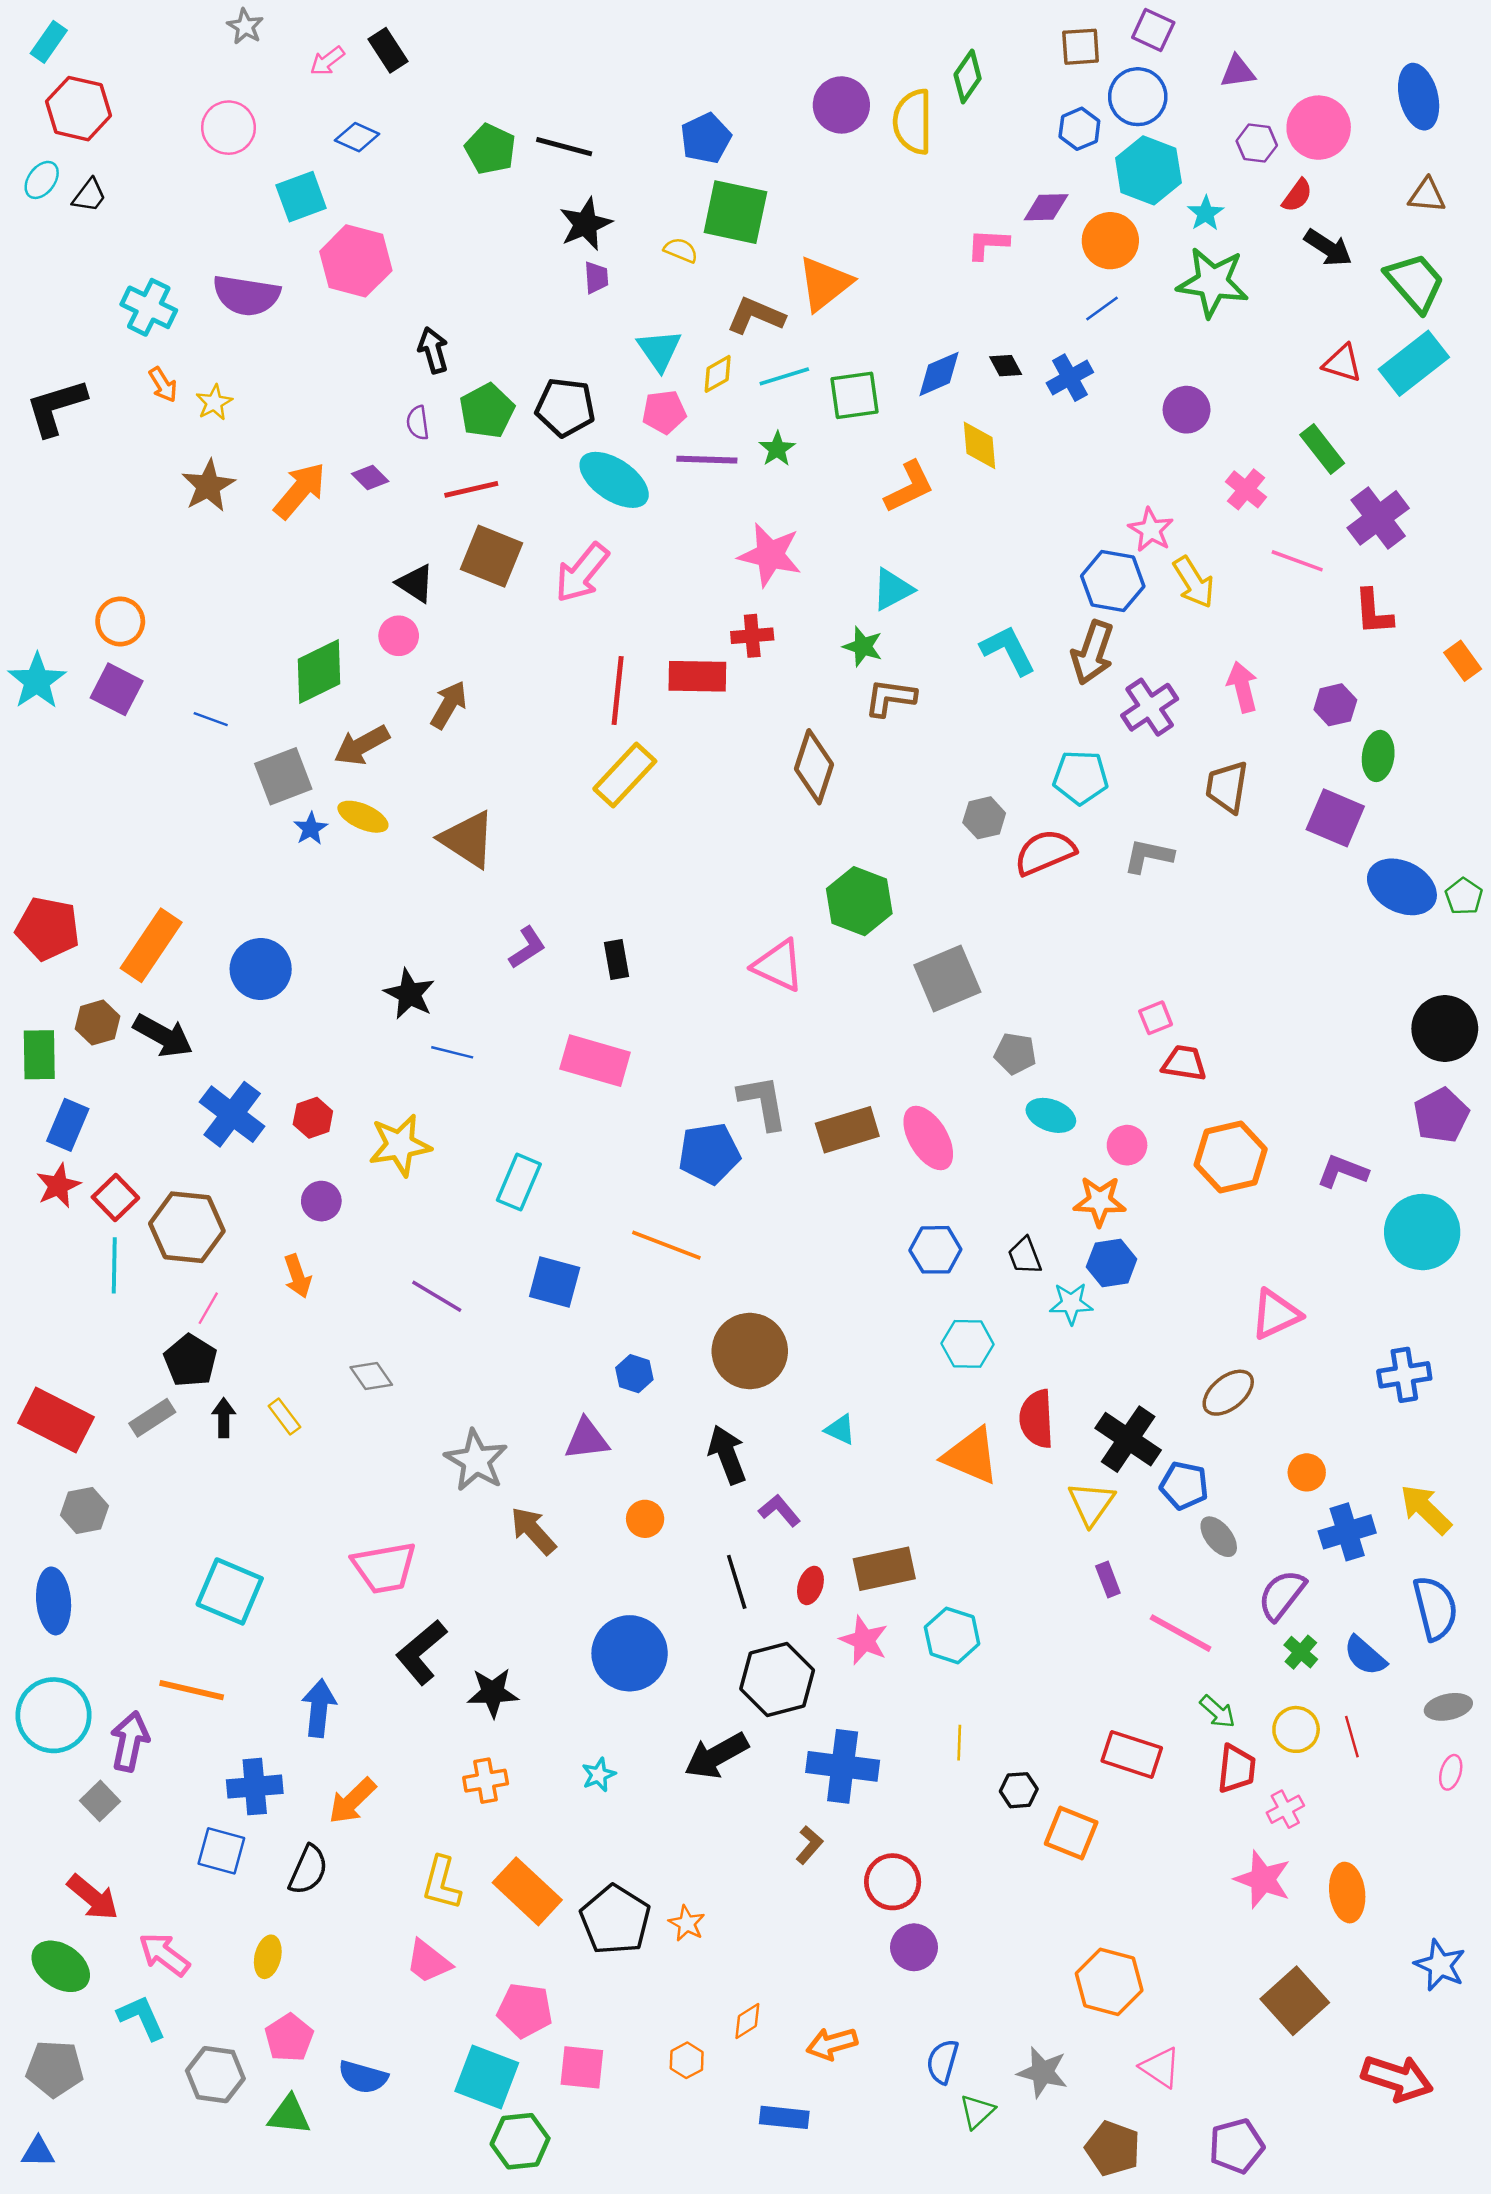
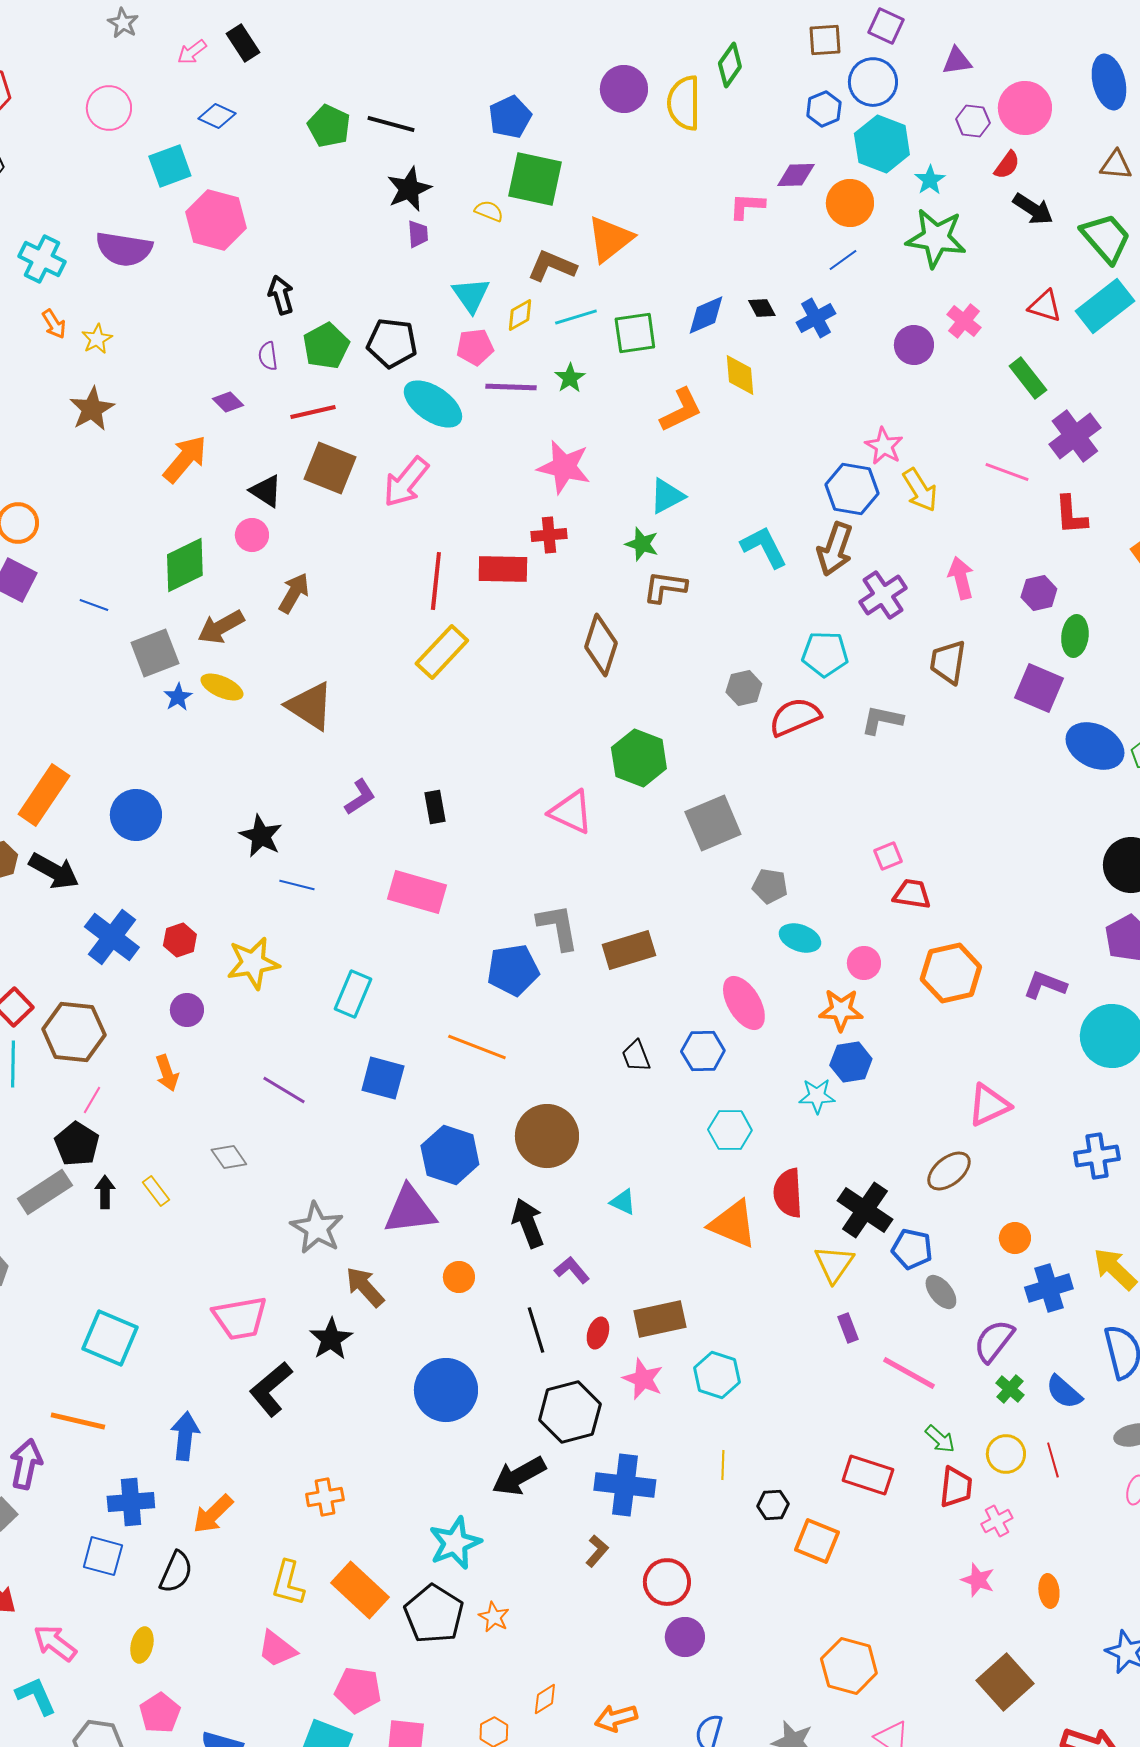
pink cross: (1246, 489) -> (964, 321), moved
orange arrow: (300, 491) -> (185, 459), moved
pink ellipse: (928, 1138) -> (744, 1003), moved
black trapezoid: (1025, 1256) -> (636, 1056), moved
blue hexagon: (634, 1374) -> (450, 1155), size x1.8
gray rectangle: (152, 1418) -> (45, 1192), size x1.4
purple triangle: (587, 1439) -> (410, 1210), size x1.4
black star: (493, 1693) -> (331, 1339), moved, turned -30
cyan star: (599, 1775) -> (455, 1543), moved, size x1.8
pink star: (1263, 1879) -> (978, 1580), size x0.7
orange ellipse: (1347, 1893) -> (1049, 1591), size x0.7

